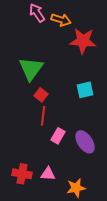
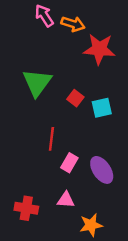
red square: (41, 95) -> (75, 98), moved
pink triangle: (48, 174) -> (66, 200), moved

